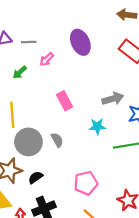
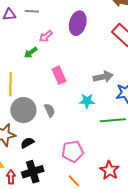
gray line: (29, 42) -> (32, 11), moved
purple ellipse: (80, 42) -> (78, 23), turned 35
green arrow: (20, 72) -> (31, 52), moved

